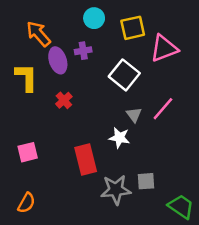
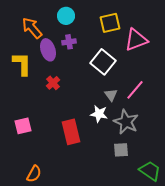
cyan circle: (94, 18) -> (66, 16), moved
gray star: (116, 190) -> (126, 122), moved, turned 30
orange semicircle: (26, 203) -> (34, 174), moved

